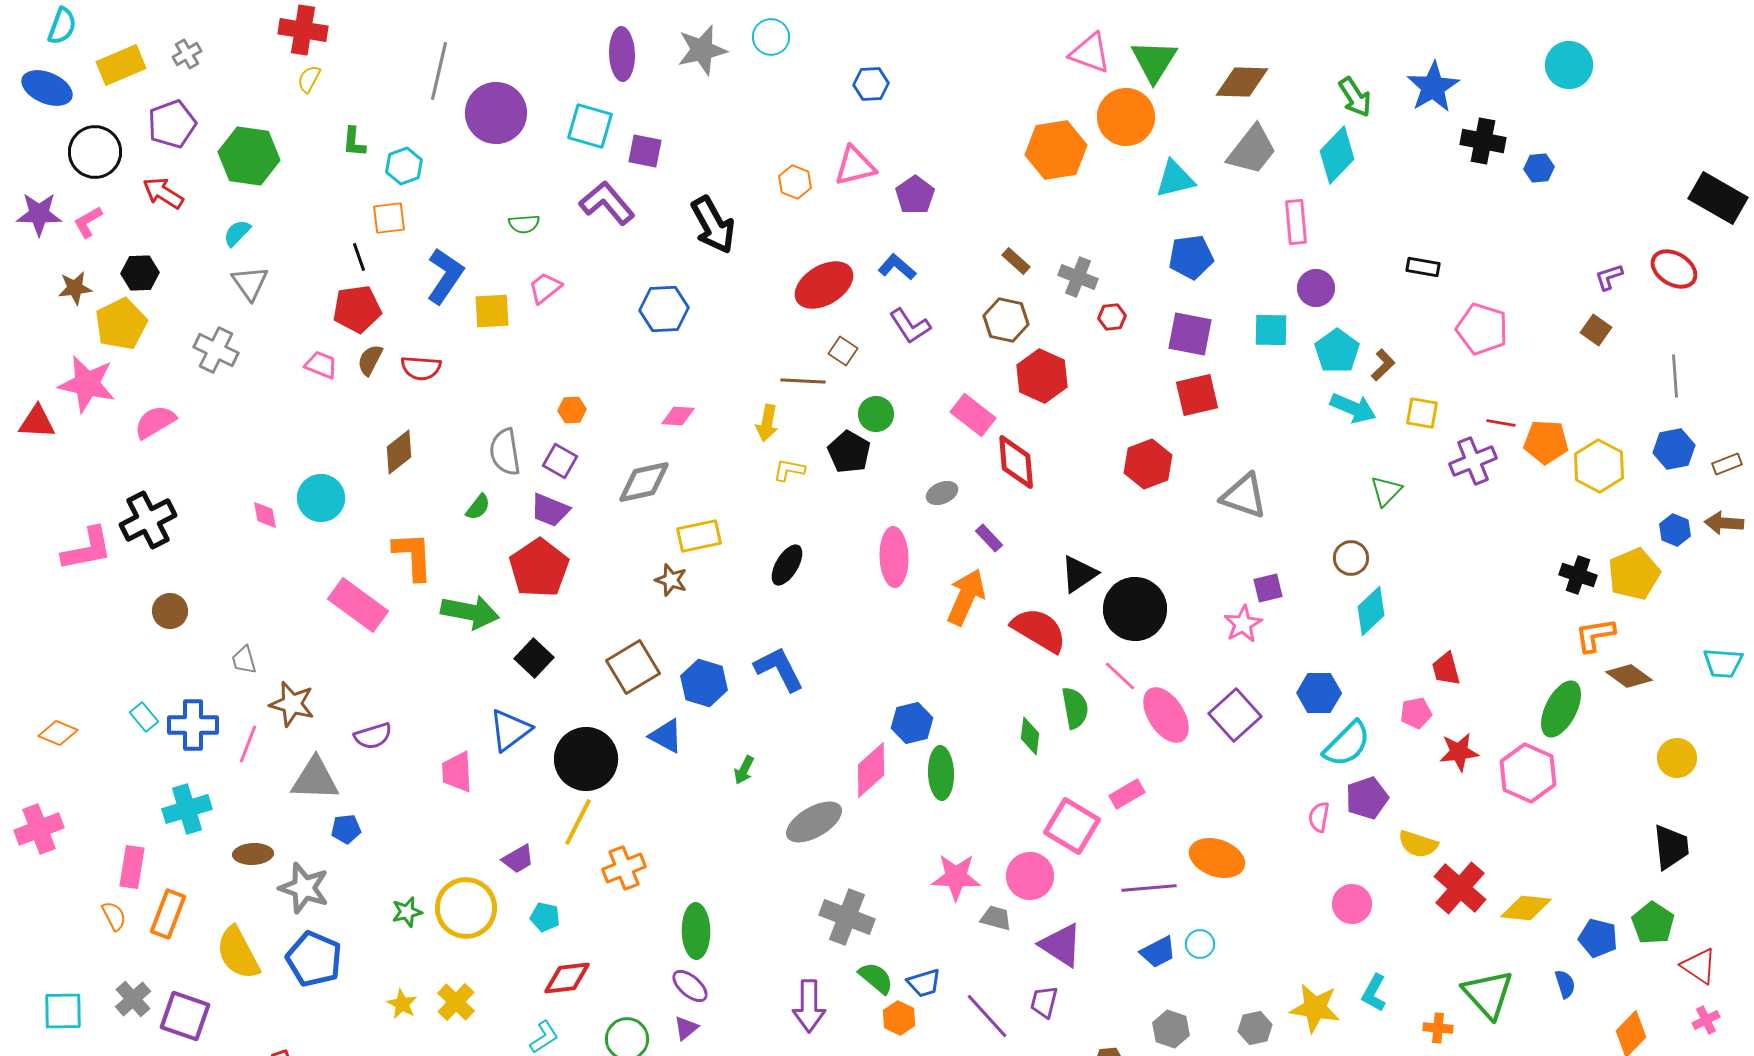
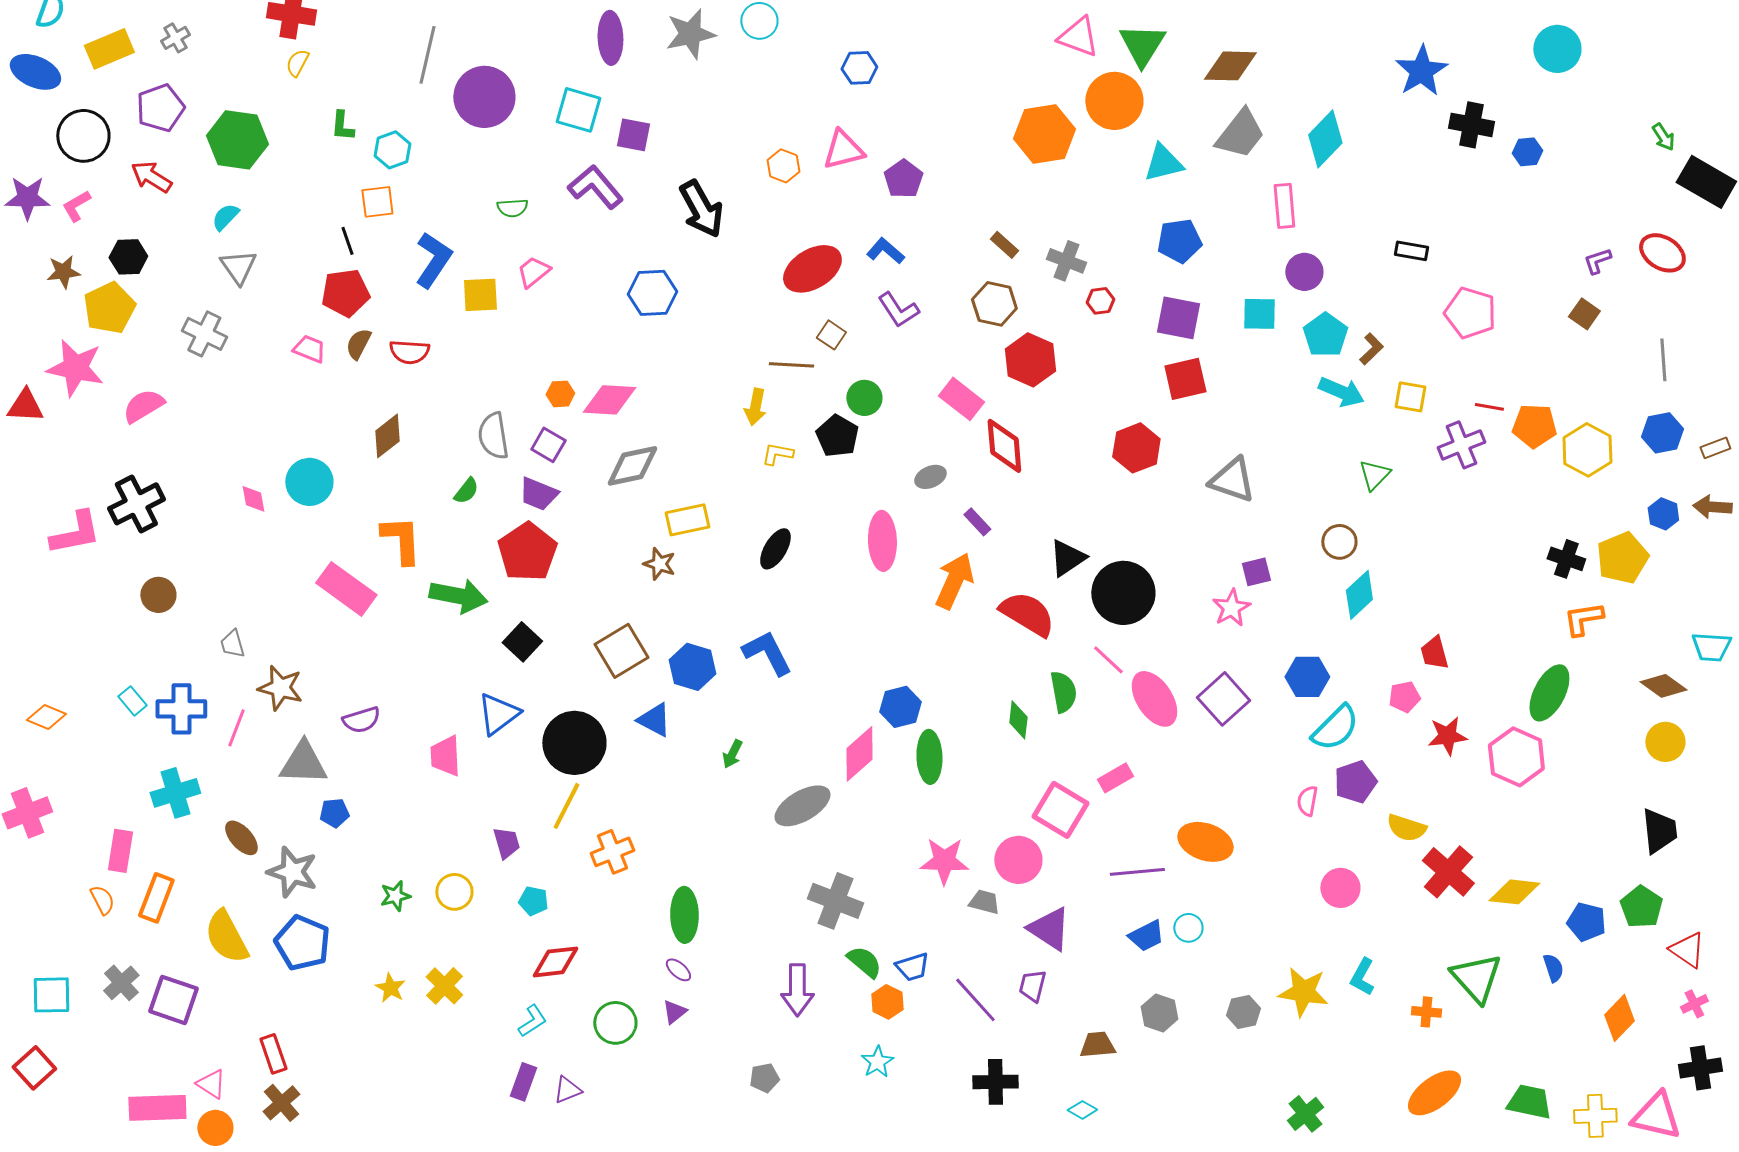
green arrow: (1355, 97) -> (1663, 137), moved, size x0.7
pink diamond: (678, 416) -> (609, 400), moved, size x1.6
brown diamond: (1629, 676) -> (1663, 686), moved
brown ellipse: (253, 854) -> (241, 838), turned 51
purple trapezoid: (518, 859) -> (506, 843), turned -76
yellow circle: (466, 908) -> (454, 892), size x0.6
purple ellipse: (690, 986) -> (678, 970), size x0.7

